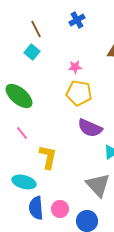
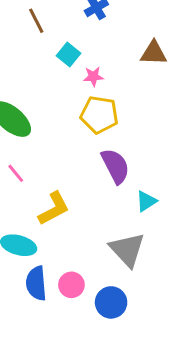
cyan square: (32, 52) -> (69, 55), moved
purple semicircle: (90, 128) -> (115, 166), turned -140
yellow L-shape: (48, 157) -> (54, 209), turned 50

